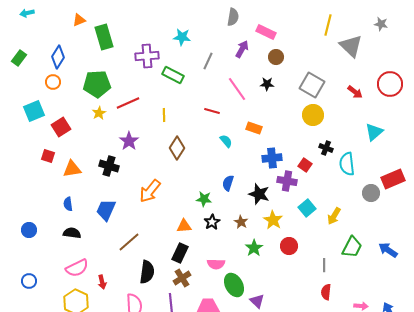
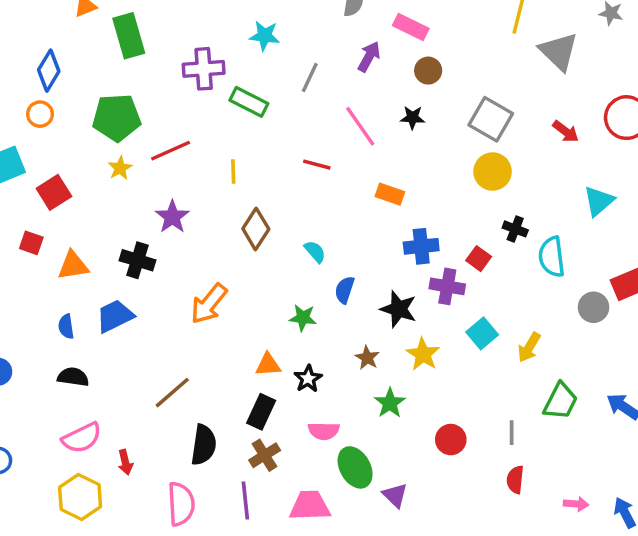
cyan semicircle: (226, 141) -> (315, 252), moved
blue trapezoid: (106, 210) -> (115, 316), moved, turned 40
black star: (212, 222) -> (308, 379), moved
red circle: (289, 246) -> (451, 440), moved

